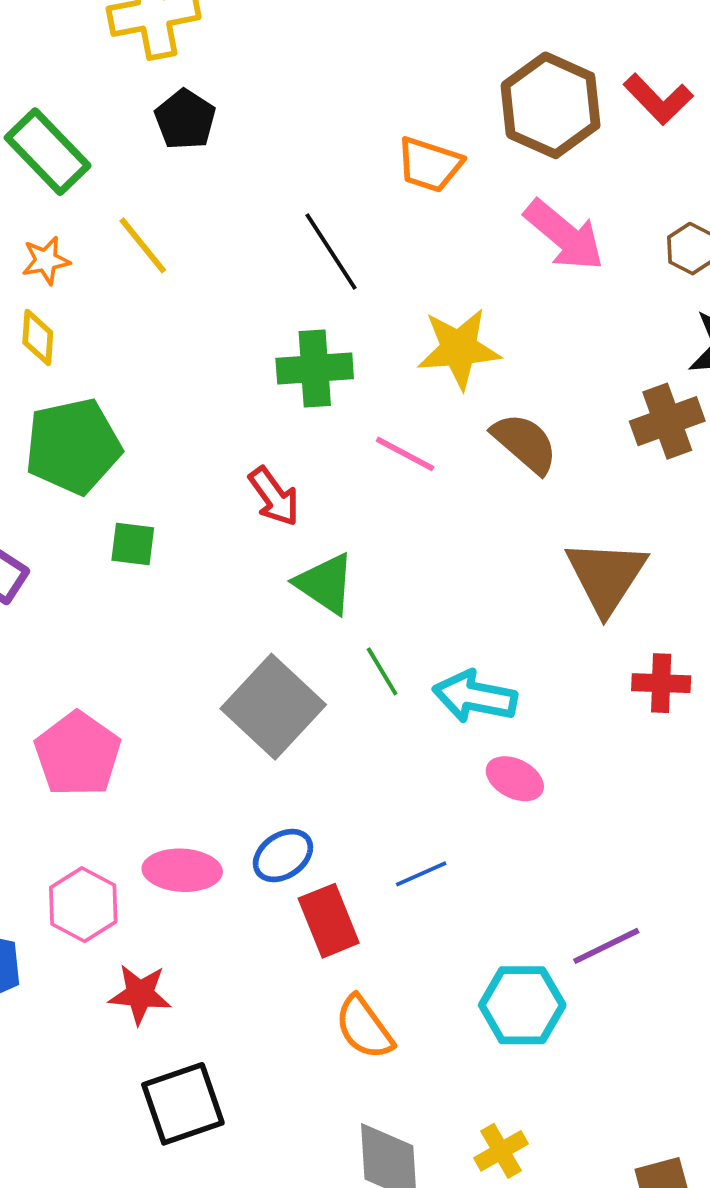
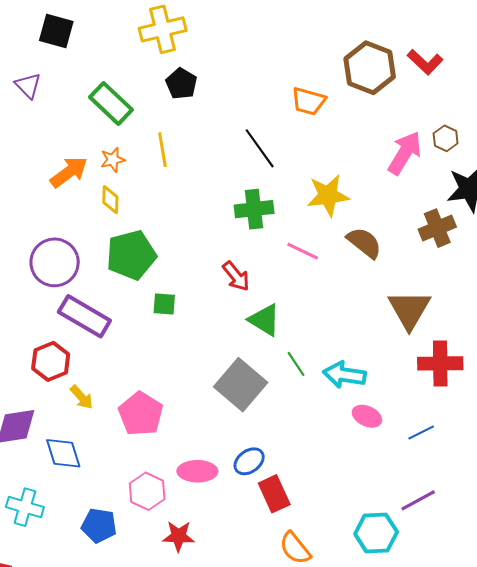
pink arrow: (564, 235) -> (405, 153), moved, turned -96
yellow line: (143, 245) -> (162, 150), turned 32
red cross: (661, 683) -> (440, 363), size x1.5
blue line: (421, 874) -> (421, 432), moved

